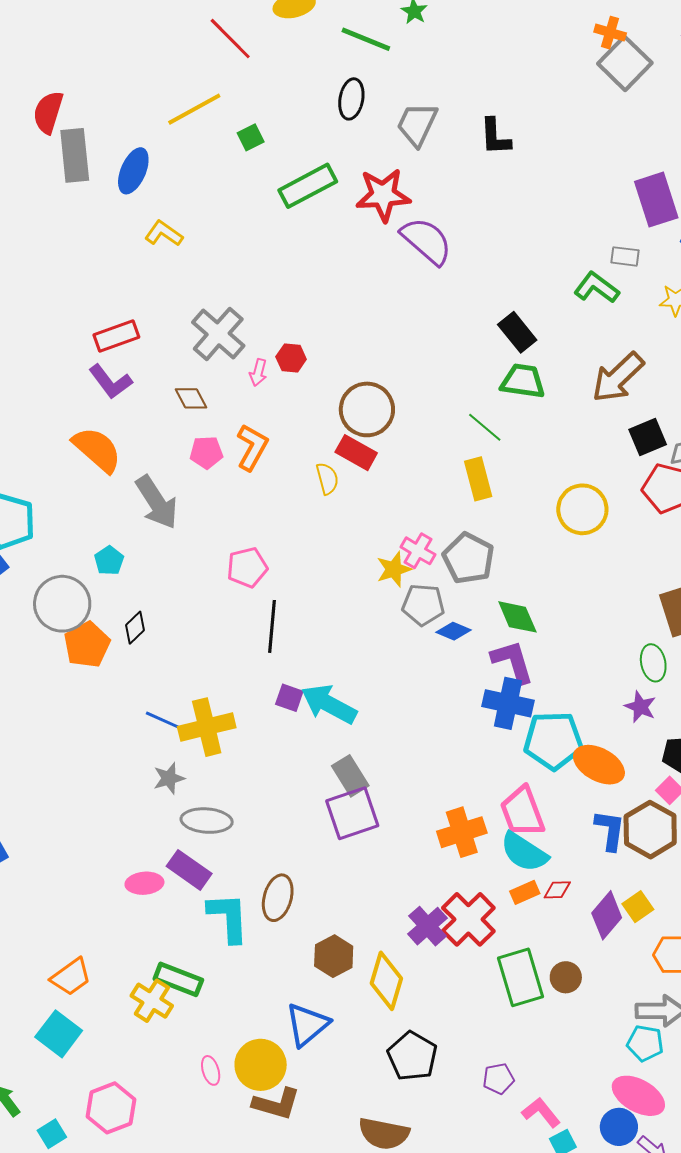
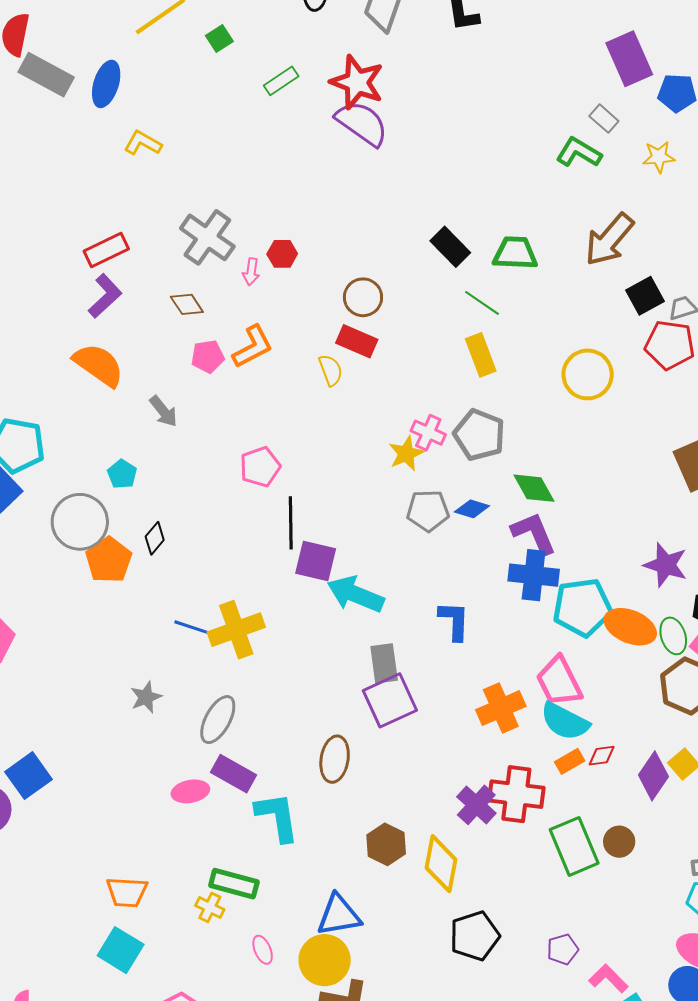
gray rectangle: (75, 155) -> (46, 75), turned -50
green rectangle: (308, 186) -> (281, 81), size x0.6
red star: (383, 195) -> (357, 82), turned 30
purple semicircle: (426, 241) -> (362, 123), moved
gray rectangle: (625, 256) -> (604, 119), turned 40
black rectangle: (517, 332) -> (450, 247), moved
purple L-shape: (110, 382) -> (105, 296), turned -90
brown circle: (367, 409) -> (363, 297), size x0.7
orange L-shape: (252, 447) -> (253, 347), turned 39
gray arrow: (157, 502) -> (163, 411), size x0.6
gray pentagon: (423, 605) -> (428, 511), moved
green ellipse: (653, 663) -> (673, 636), moved
purple square: (289, 698) -> (316, 561), moved, size x1.5
purple star: (640, 707) -> (666, 565), size x1.4
gray rectangle: (350, 776) -> (384, 663), turned 30
gray star: (169, 778) -> (146, 697), moved
gray ellipse: (207, 821) -> (218, 720), moved, turned -60
blue L-shape: (610, 830) -> (454, 621), moved
brown ellipse: (278, 898) -> (335, 759), moved
red cross: (468, 919) -> (516, 794), turned -32
orange trapezoid: (71, 977) -> (127, 892), turned 45
yellow cross: (152, 1001) -> (210, 908), size x0.7
blue triangle: (307, 1025) -> (339, 915), moved, turned 36
black pentagon: (412, 1056) -> (475, 936), turned 30
pink ellipse: (211, 1070) -> (263, 950), moved

